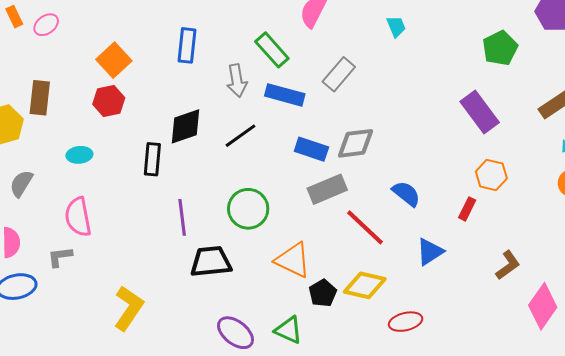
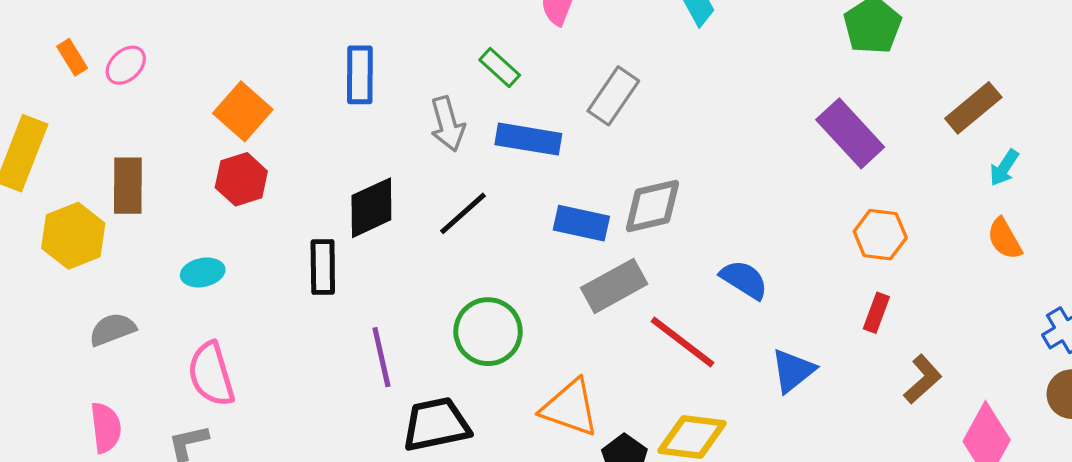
green rectangle: (272, 50) -> (500, 68), size x0.7
gray semicircle: (21, 184) -> (112, 329), turned 44
red rectangle: (467, 209) -> (876, 313), moved

